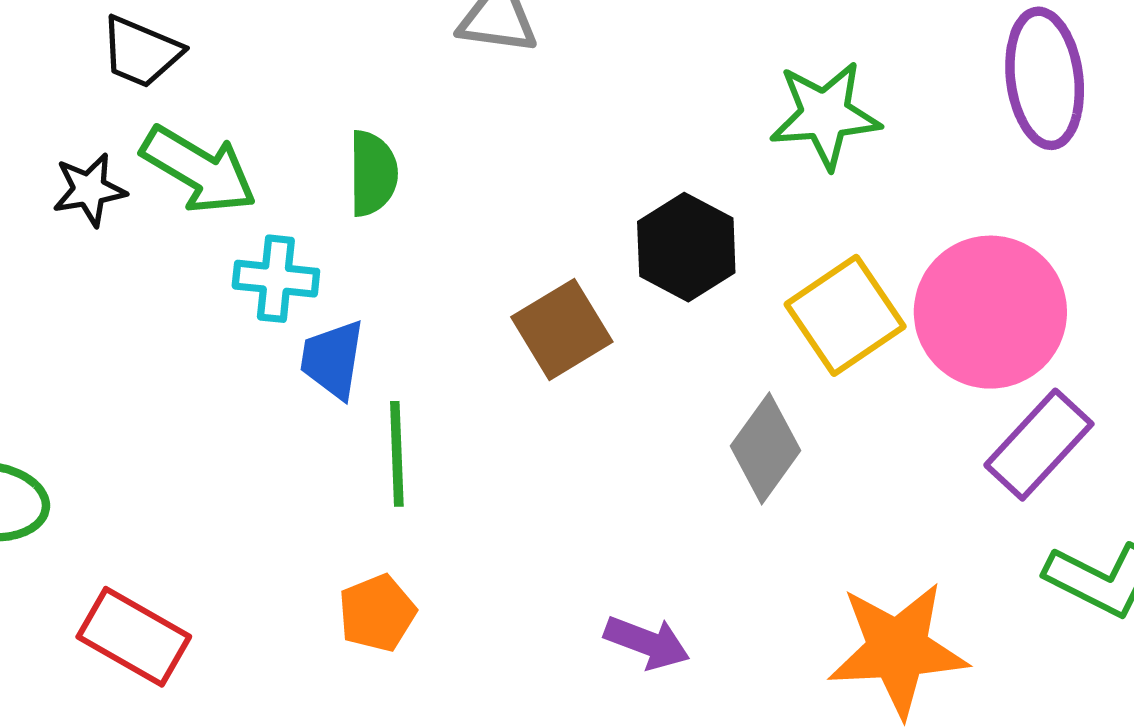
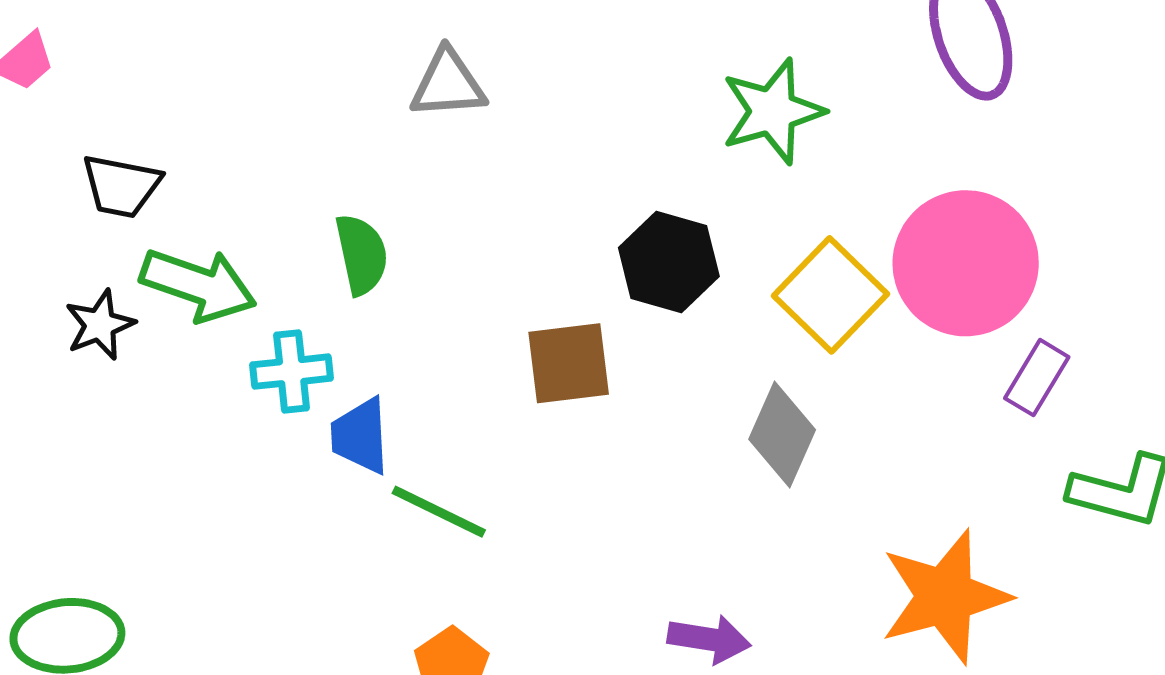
brown square: (562, 329) -> (569, 363), turned 36
purple rectangle: (1039, 445) -> (1037, 378), size x0.7
green line: (397, 454) -> (439, 512), turned -50

